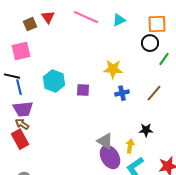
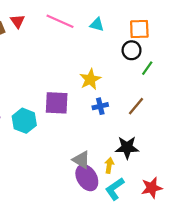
cyan triangle: (119, 20) -> (97, 25), turned 40
yellow star: (113, 69) -> (90, 79), turned -30
cyan hexagon: (54, 81) -> (24, 121), moved
purple square: (83, 90) -> (57, 103), size x1.6
black star: (146, 130) -> (127, 148), size x1.5

